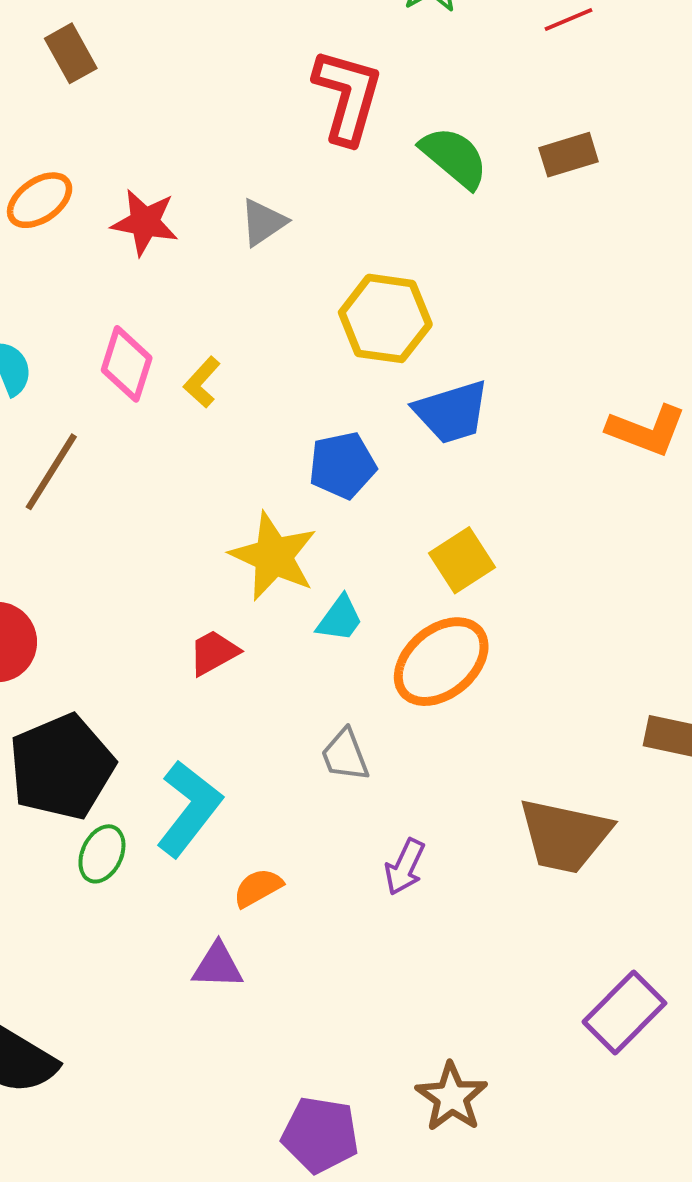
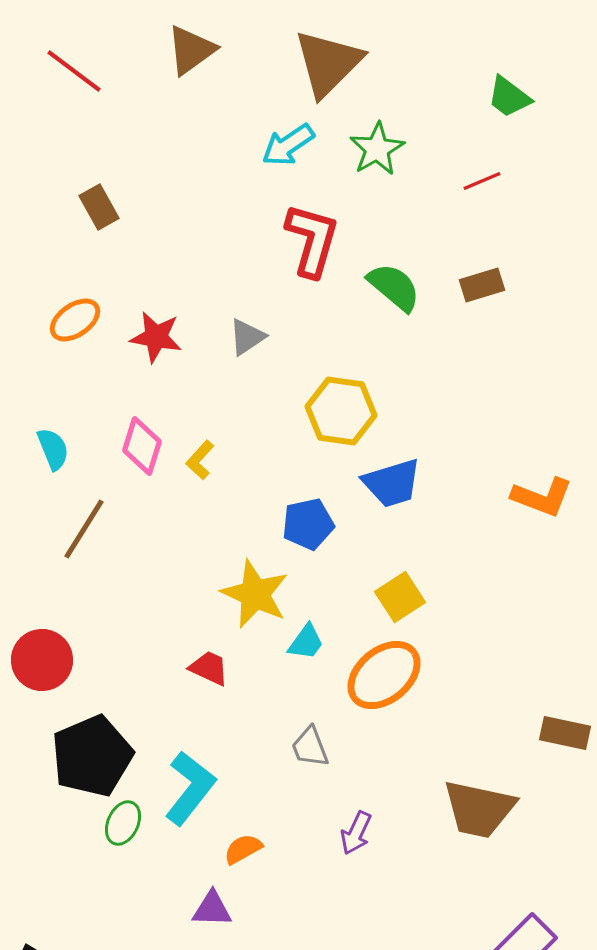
red trapezoid: (214, 652) -> (209, 668), turned 54

